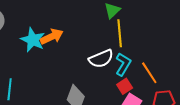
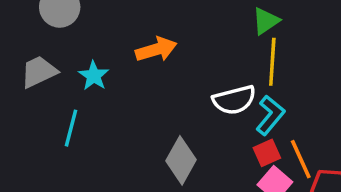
cyan star: (33, 40) -> (94, 76), moved, size x0.7
orange line: (149, 73) -> (301, 159), moved

